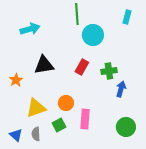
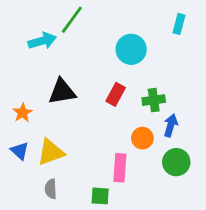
green line: (77, 14) -> (72, 20), moved, turned 40
orange circle: (66, 103) -> (142, 138), moved
green square: (59, 125) -> (100, 196), moved, turned 32
green circle: (126, 127) -> (176, 162), moved
blue triangle: (16, 135) -> (20, 151), moved

